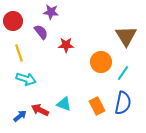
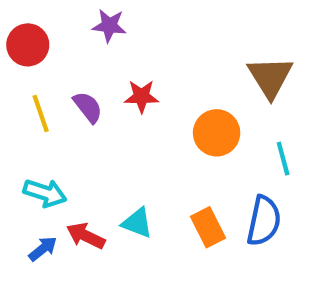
purple semicircle: (41, 32) -> (88, 107), moved
cyan line: (123, 73) -> (283, 159), moved, turned -49
cyan arrow: (26, 79) -> (45, 193), moved

